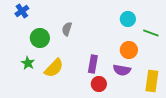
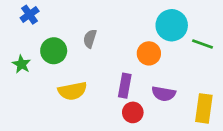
cyan circle: (128, 19) -> (172, 25), size x1.5
orange circle: (129, 50) -> (149, 53), moved
green star: (28, 63) -> (21, 64), moved
yellow semicircle: (54, 68) -> (72, 91), turned 35

